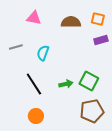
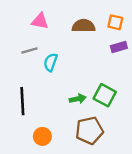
gray line: (16, 47) -> (29, 51), moved
black line: (34, 84) -> (22, 101), moved, turned 30
brown pentagon: (92, 111) -> (89, 131), moved

